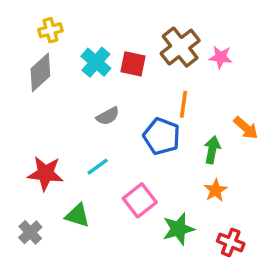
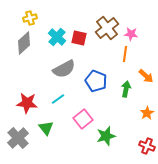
orange line: (184, 104) -> (125, 54), moved
gray semicircle: (108, 116) -> (64, 69), size x1.6
orange star: (216, 190) -> (147, 113), moved
green triangle: (77, 215) -> (46, 128), turned 35
gray cross: (30, 232) -> (18, 138), size x1.5
red cross: (231, 242) -> (147, 146), moved

